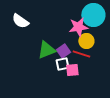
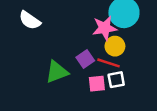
green triangle: (46, 50) -> (57, 72), moved
white square: (62, 64) -> (116, 80), moved

